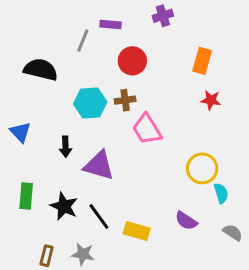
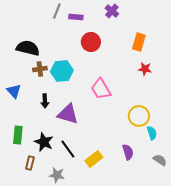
purple cross: (163, 16) -> (112, 11), turned -32
gray line: (83, 40) -> (57, 11), moved
brown cross: (125, 100) -> (40, 69), moved
purple semicircle: (186, 221) -> (128, 152), turned -140
yellow rectangle: (137, 231) -> (94, 159), turned -54
brown rectangle: (47, 256) -> (30, 163), moved

